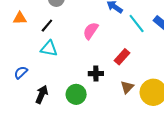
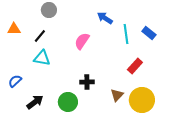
cyan line: (137, 23) -> (126, 34), turned 30
red rectangle: (122, 57) -> (135, 66), moved
black arrow: (42, 94) -> (35, 102), turned 30

